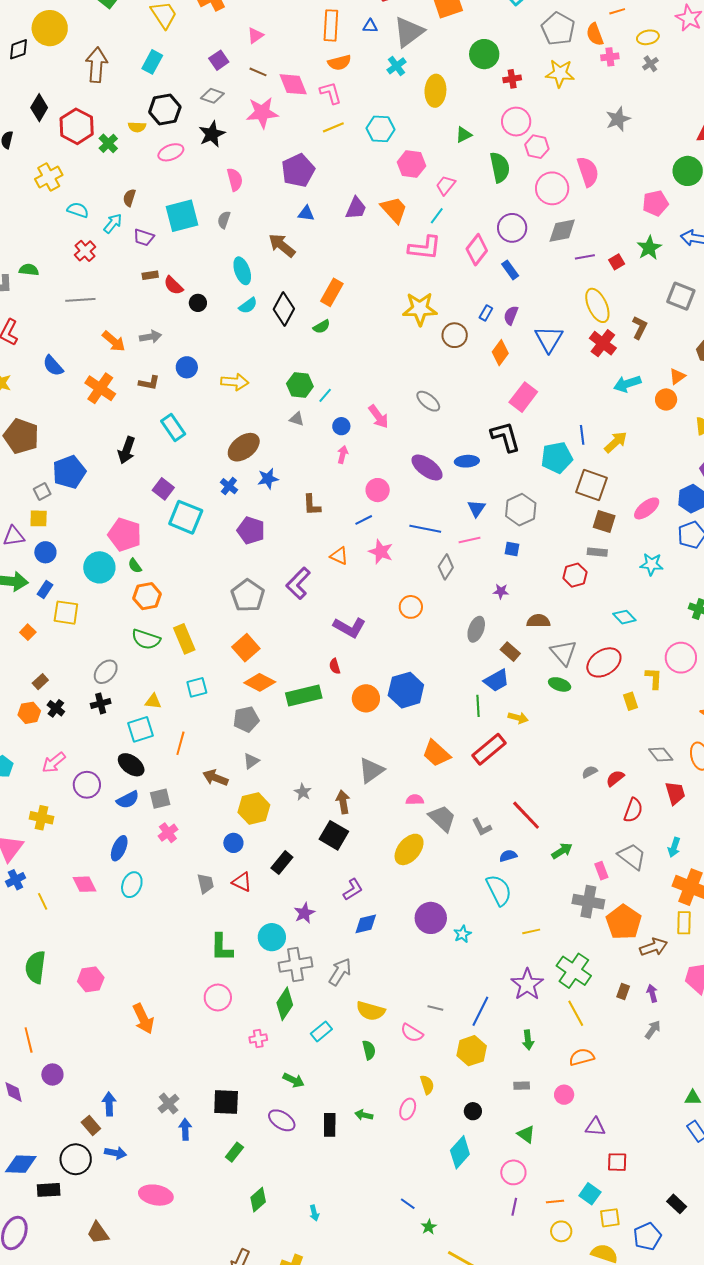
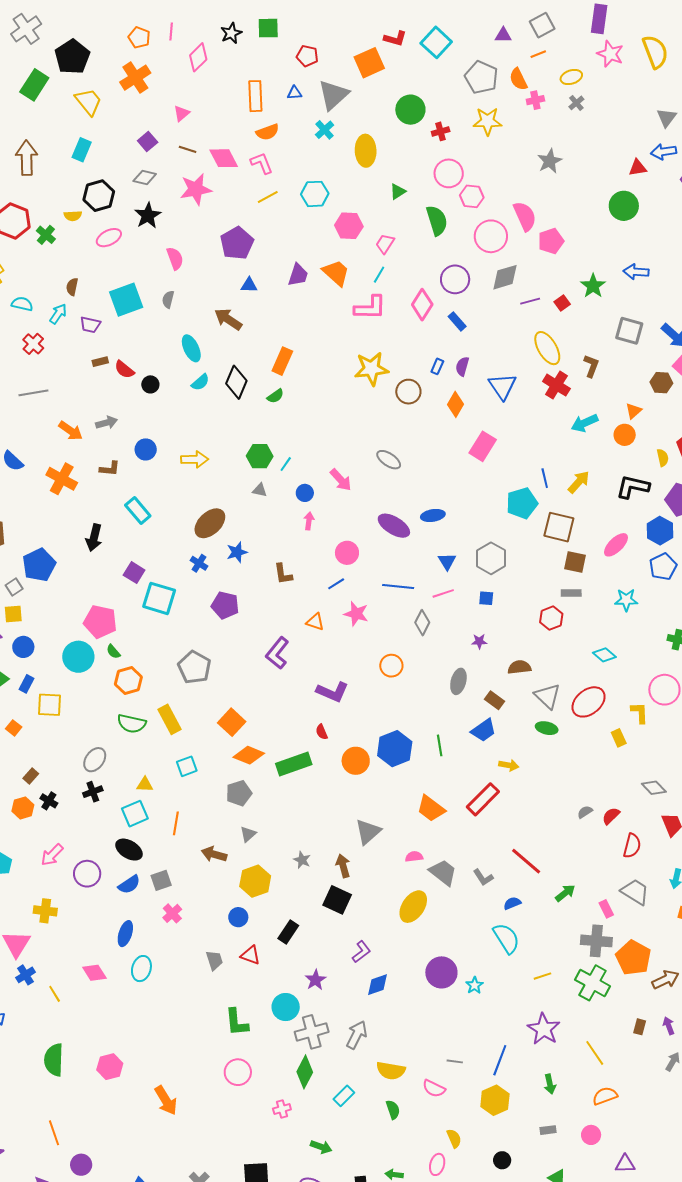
pink pentagon: (655, 203) -> (551, 241), moved
black L-shape: (505, 437) -> (633, 487), moved, turned -56
gray pentagon: (248, 596) -> (194, 667), moved
green line: (478, 706) -> (440, 745), moved
green cross: (574, 971) -> (592, 983), moved

